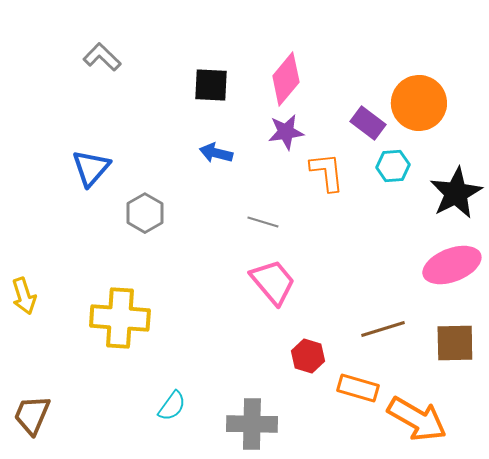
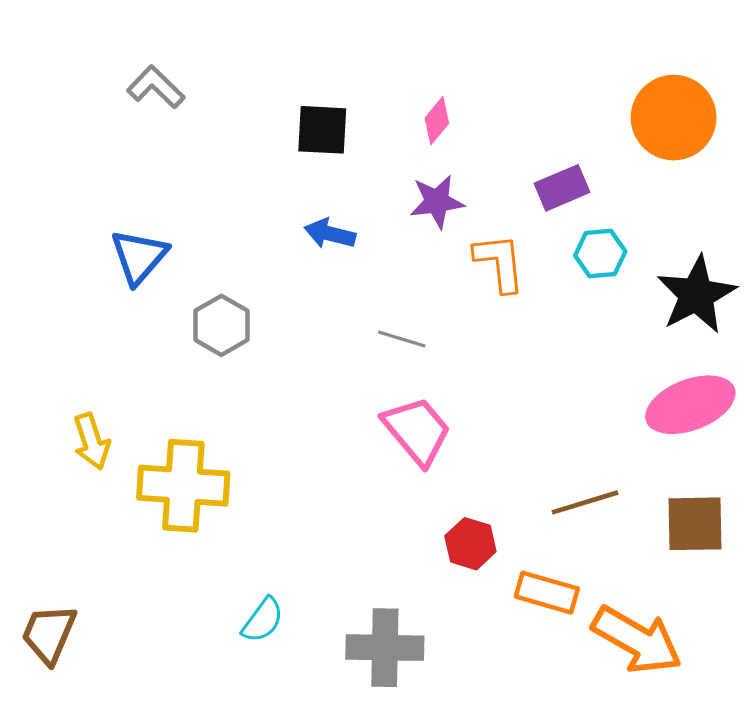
pink diamond: (286, 79) -> (437, 121), size x0.6
orange circle: (419, 103) -> (674, 118), moved
purple rectangle: (368, 123) -> (562, 188), turned -60
yellow arrow: (24, 296) -> (92, 441), moved

